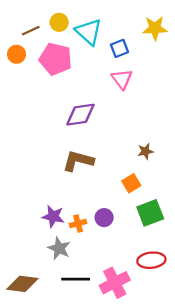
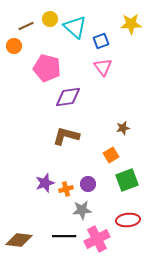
pink pentagon: (56, 59) -> (47, 68), moved
purple star: (53, 216) -> (45, 183), turned -30
gray star: (59, 248) -> (82, 210), moved, turned -30

